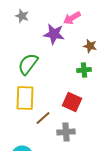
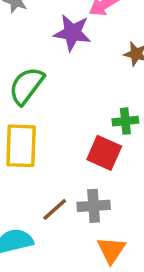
green cross: (84, 70) -> (125, 121), moved
brown line: (43, 118) -> (55, 209), moved

